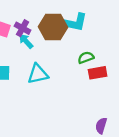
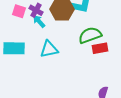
green semicircle: (86, 58) -> (90, 35), size x1.6

